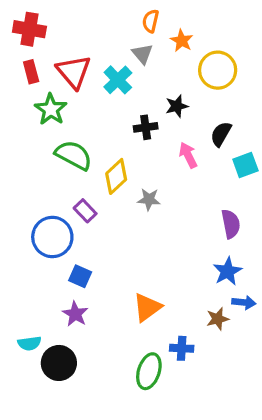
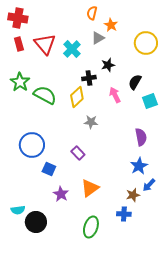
gray triangle: (142, 54) -> (98, 38), moved, turned 40
yellow circle: (218, 70) -> (146, 43), moved
green star: (51, 109) -> (20, 82), moved
yellow diamond: (116, 176) -> (77, 97), moved
purple rectangle: (85, 211) -> (78, 153), moved
blue arrow: (244, 302) -> (149, 185), turned 128
purple star: (75, 314) -> (61, 194), moved
blue cross: (182, 348) -> (124, 214), moved

